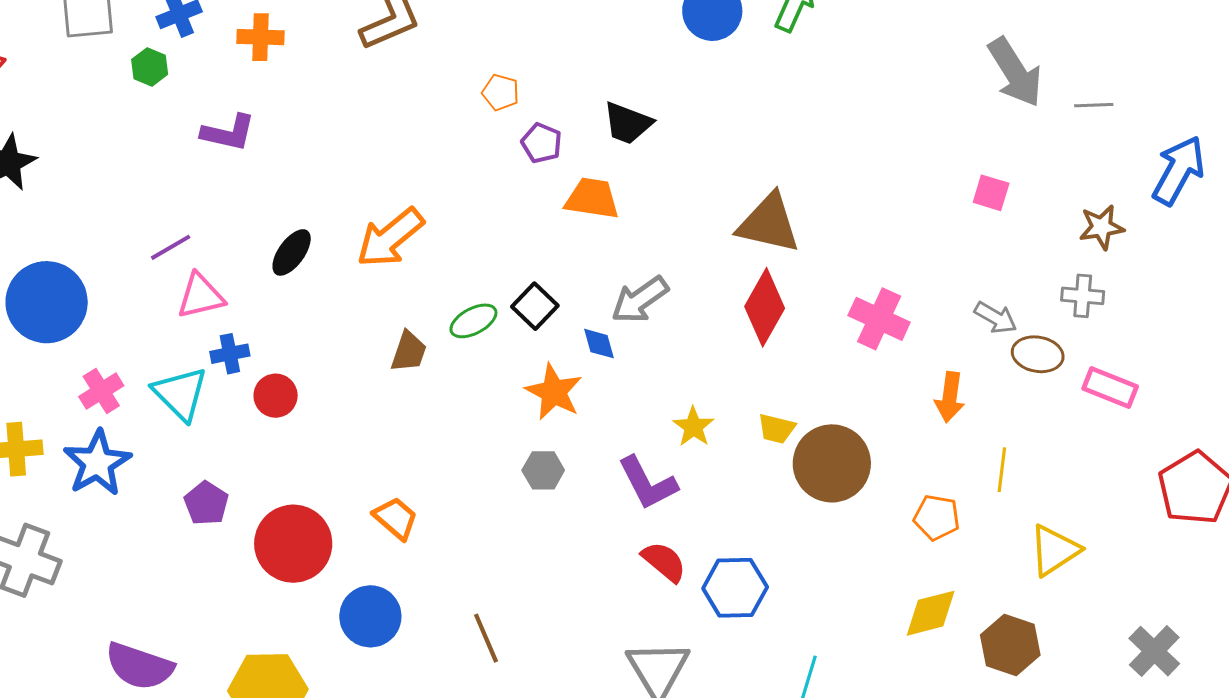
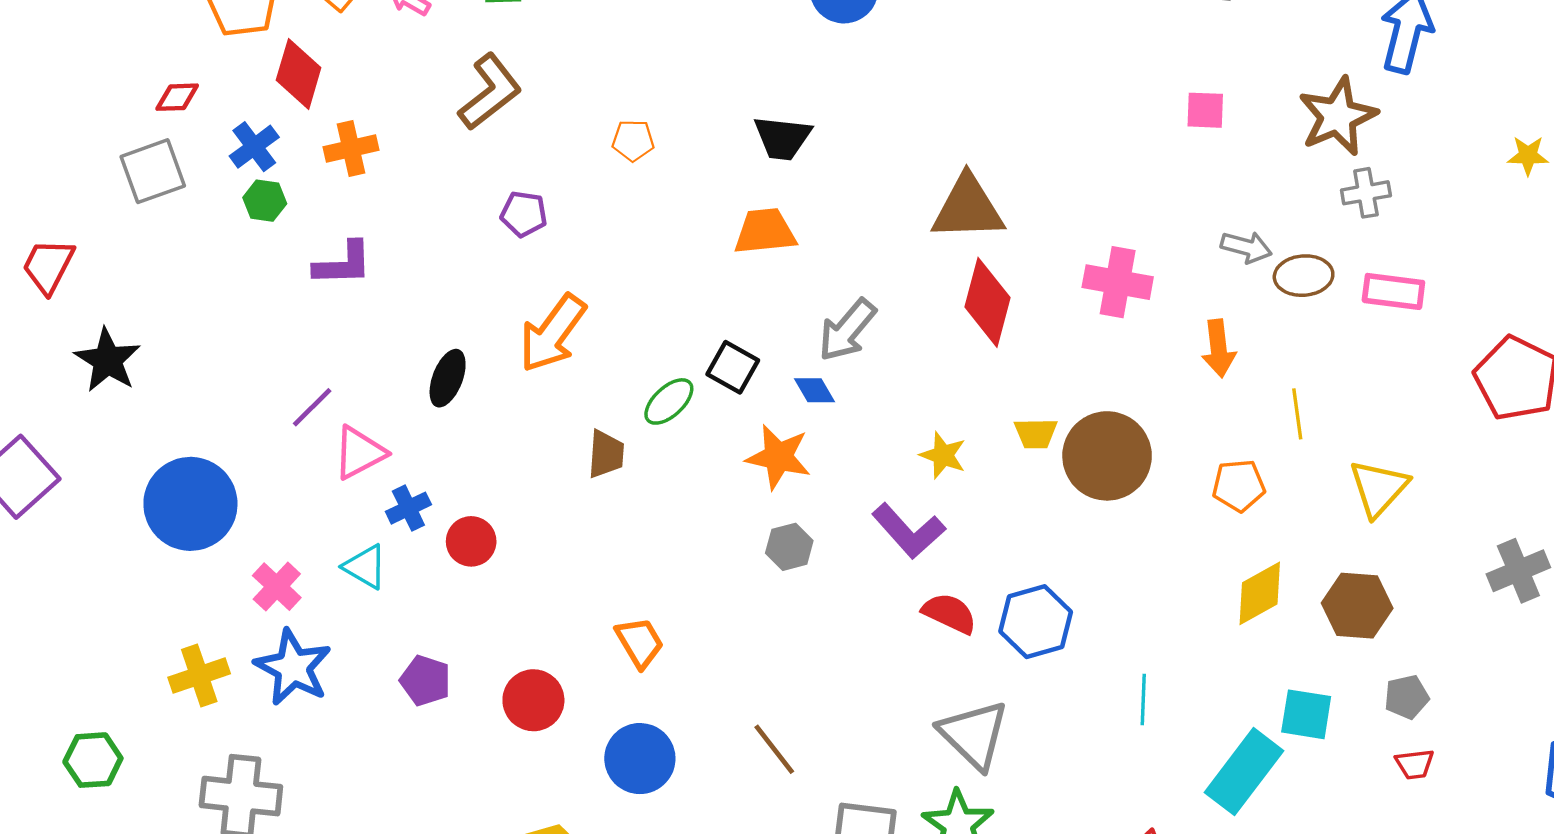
green hexagon: (150, 67) -> (265, 201), moved
purple pentagon: (542, 143) -> (524, 214), moved
brown star: (1102, 227) -> (1338, 116), size x1.5
gray cross: (1083, 296) -> (1366, 193), moved
cyan triangle: (180, 394) -> (365, 567), size x0.7
orange trapezoid: (396, 518) -> (640, 642), turned 33
red circle: (293, 544) -> (533, 700), size x0.7
gray cross: (1154, 651) -> (1518, 571), turned 38

